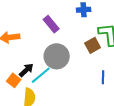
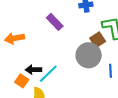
gray circle: (57, 56) -> (89, 55), moved
black arrow: (26, 70) -> (33, 70), turned -133

